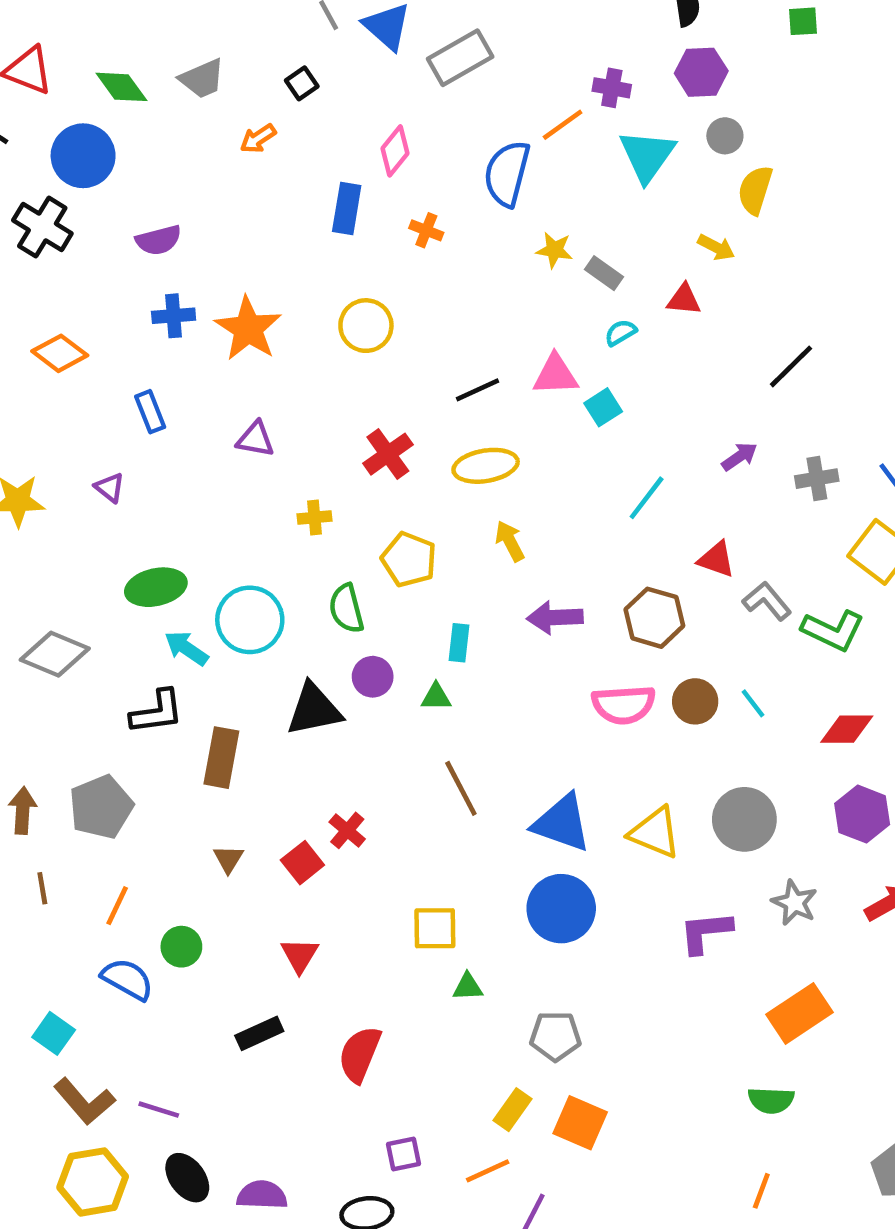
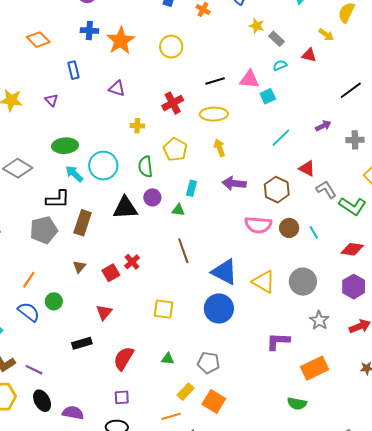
gray pentagon: (101, 807) -> (44, 230), moved
purple L-shape: (706, 932) -> (278, 341), moved
green triangle: (468, 987) -> (168, 359), moved
purple square: (404, 1154) -> (122, 397), moved

